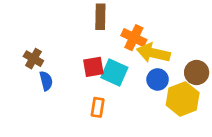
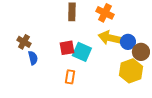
orange cross: (134, 38) -> (105, 13), moved
blue circle: (158, 79) -> (128, 42), moved

